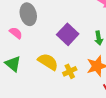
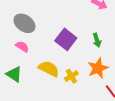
gray ellipse: (28, 14) -> (25, 23), turned -35
pink semicircle: (16, 33) -> (22, 47), moved

